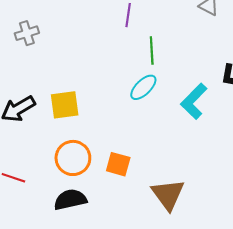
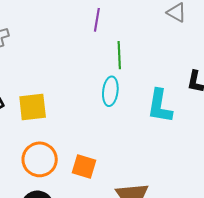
cyan ellipse: (143, 87) -> (110, 91), turned -40
cyan L-shape: (194, 101) -> (160, 106), turned -36

